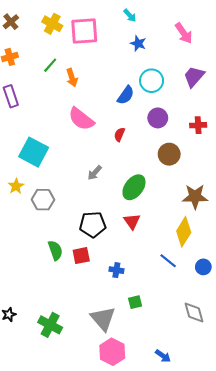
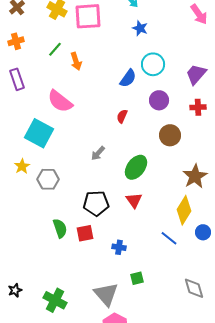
pink arrow: (184, 33) -> (199, 14), moved
purple trapezoid: (194, 77) -> (196, 74), moved
pink semicircle: (81, 119) -> (60, 101), moved
brown star: (195, 197) -> (195, 176), turned -30
blue circle: (203, 267) -> (203, 232), moved

